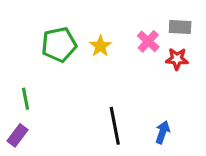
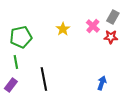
gray rectangle: (180, 27) -> (113, 17), turned -64
green pentagon: (59, 45) -> (21, 37), moved
black line: (115, 126) -> (44, 79), moved

